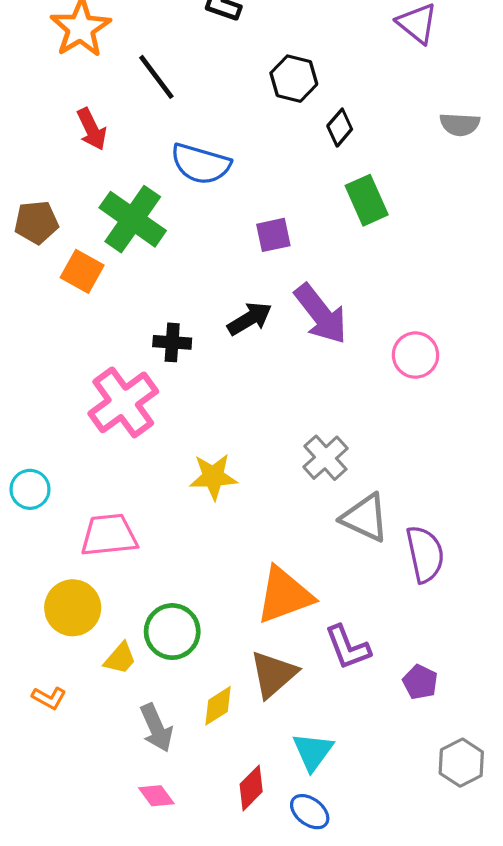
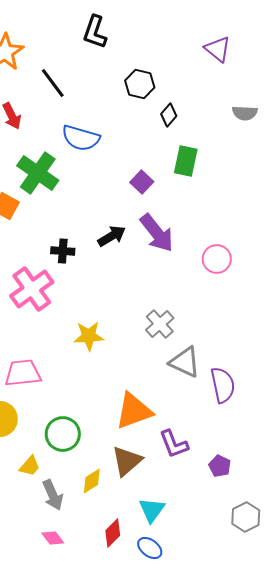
green rectangle: (367, 200) -> (186, 161), turned 36
purple square: (273, 235) -> (142, 182), moved, turned -35
yellow trapezoid: (120, 658) -> (30, 466), moved

